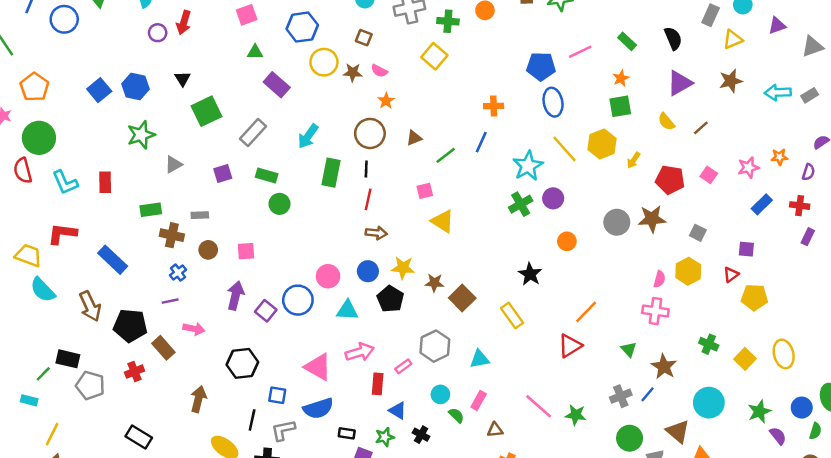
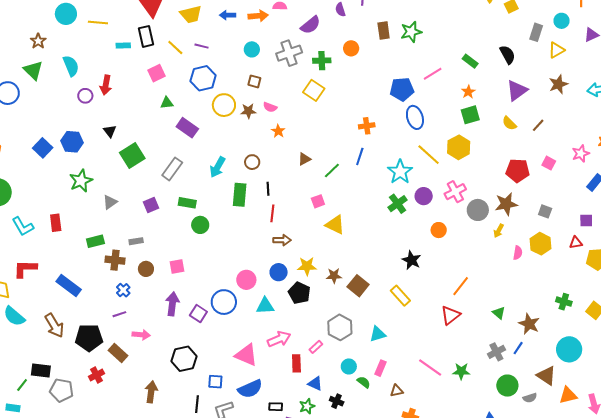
brown circle: (370, 133) -> (252, 162), moved, size x0.6
yellow arrow: (634, 160) -> (499, 231), moved
red triangle: (731, 275) -> (576, 243), turned 32
pink cross: (655, 311) -> (455, 192), moved, turned -30

